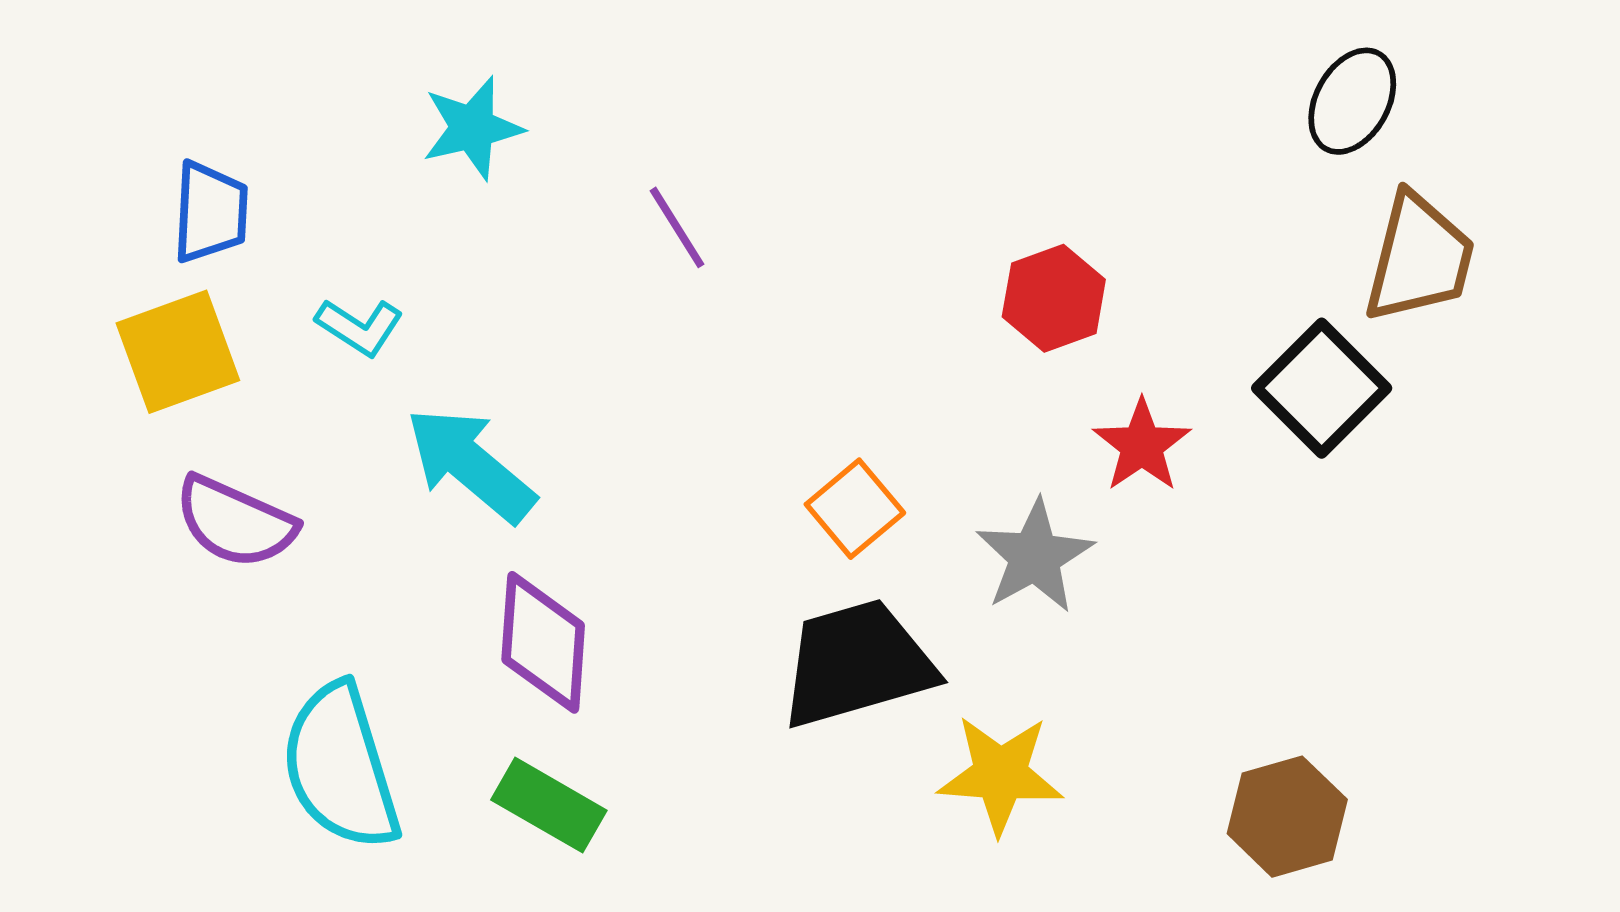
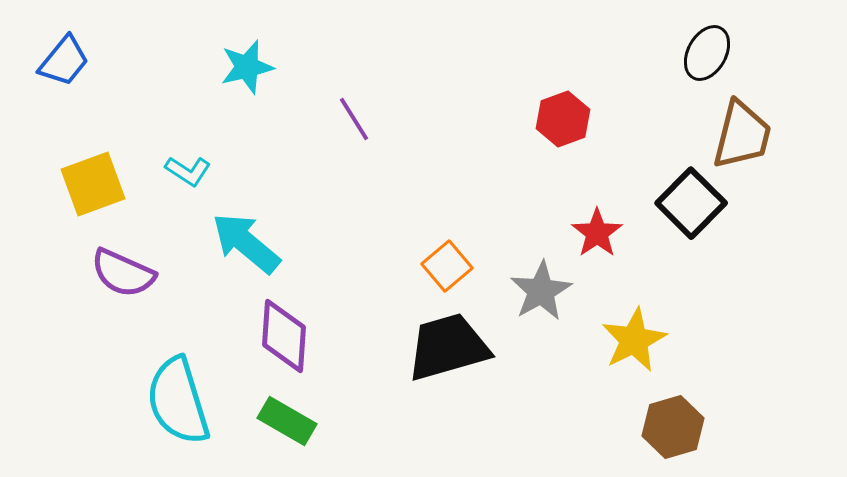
blue trapezoid: (210, 212) -> (64, 61), moved, turned 36
red hexagon: (1054, 298) -> (563, 119), moved
yellow star: (1000, 774) -> (634, 340), moved, turned -30

